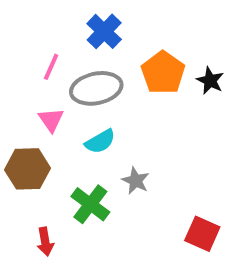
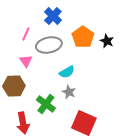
cyan semicircle: (100, 141) -> (67, 72), moved
red square: (202, 234) -> (84, 123), moved, size x1.4
red arrow: (45, 242) -> (23, 123), size x1.5

